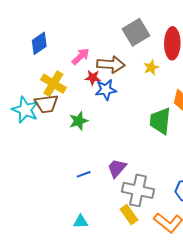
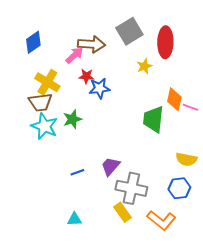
brown arrow: (111, 64) -> (91, 44), moved
cyan star: (25, 110) -> (44, 126), moved

